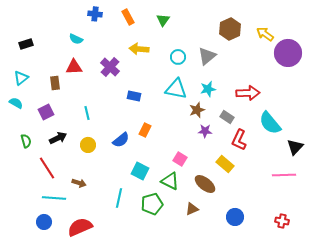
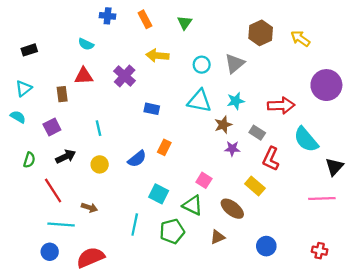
purple circle: (288, 53) -> (326, 85), moved
green semicircle: (26, 141) -> (29, 160), turned 32

